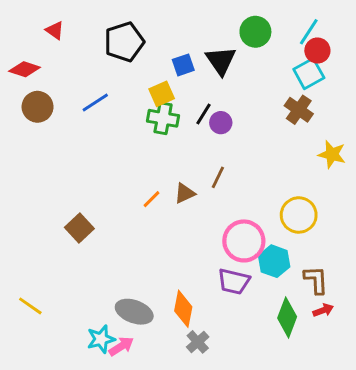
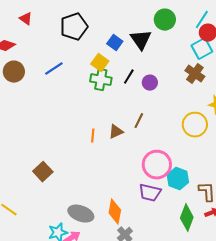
blue square: (183, 65) -> (115, 43), turned -35
yellow square: (162, 94) -> (100, 63), turned -30
purple circle: (221, 123) -> (150, 83), moved
orange line: (152, 199) -> (93, 136), turned -40
yellow circle: (299, 215) -> (195, 125), moved
brown square: (79, 228) -> (43, 172), moved

